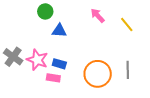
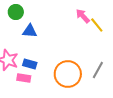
pink arrow: (98, 15) -> (83, 16), moved
gray line: (128, 70) -> (98, 70), turned 30

